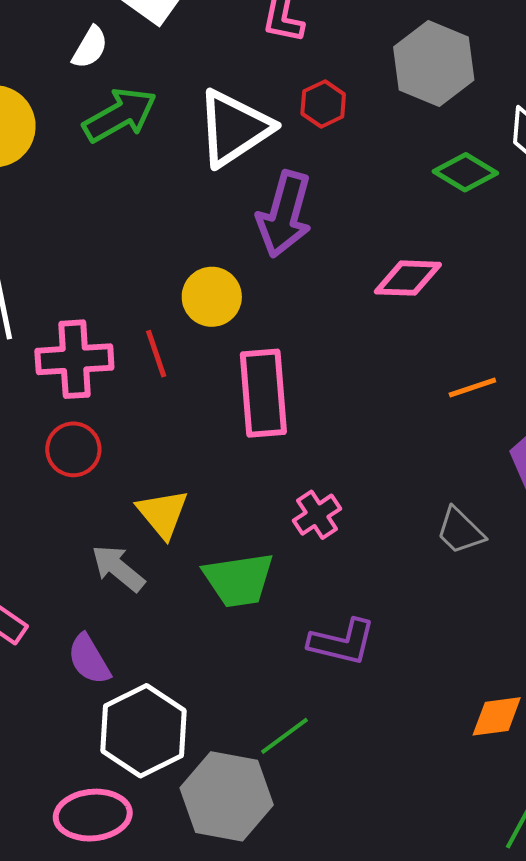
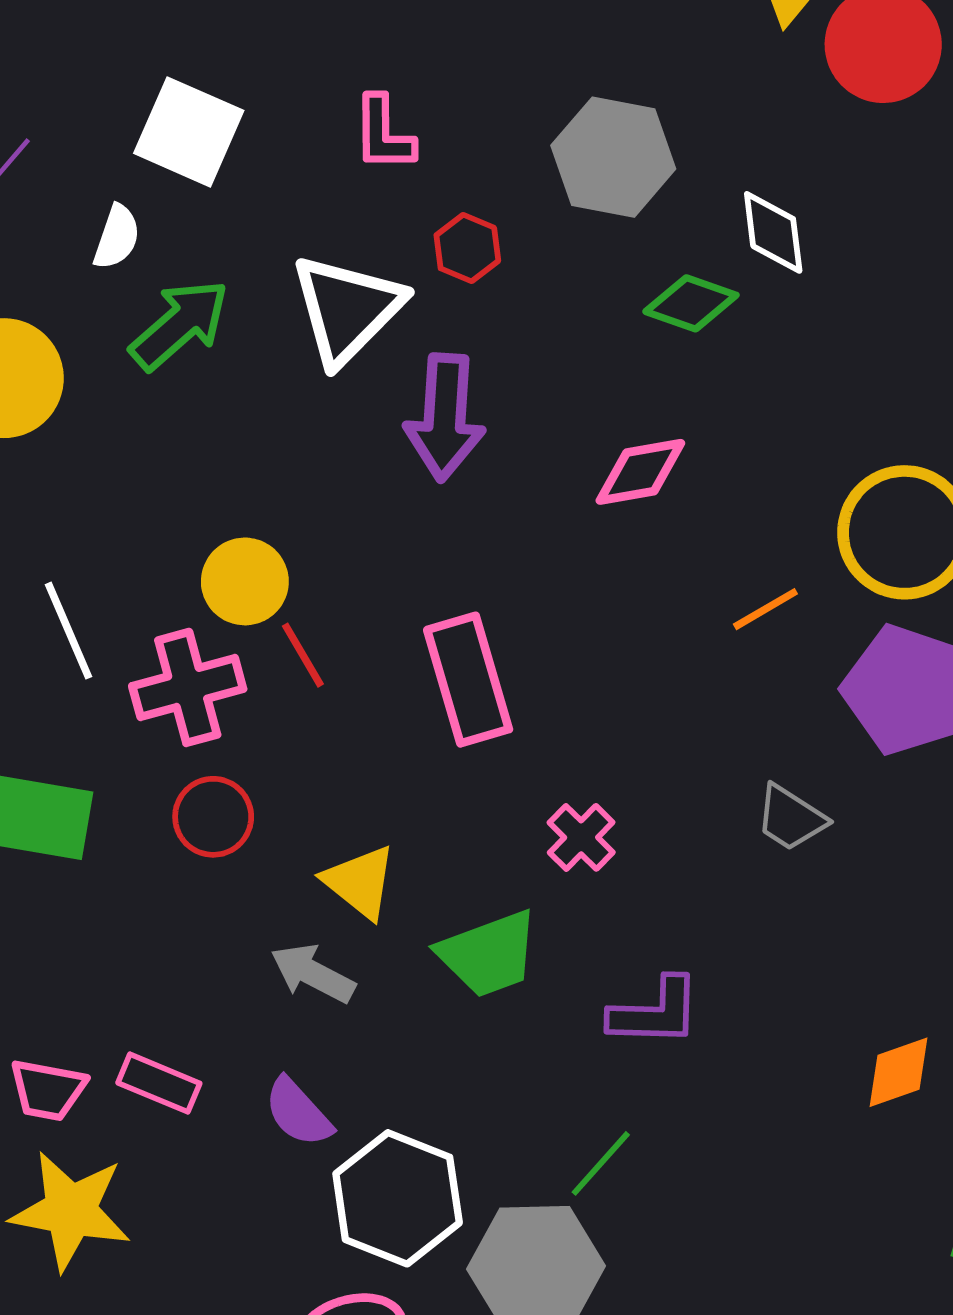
yellow circle: (212, 297) -> (245, 581), moved

